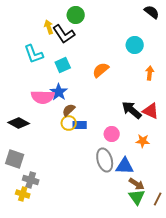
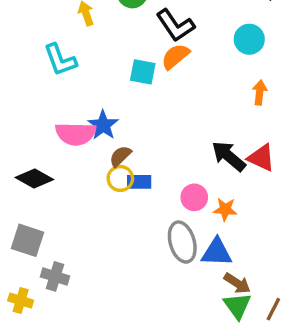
black L-shape: (64, 34) -> (175, 25), moved
cyan circle: (135, 45) -> (249, 39), moved
cyan square: (63, 65) -> (143, 72), moved, turned 35
orange semicircle: (101, 70) -> (175, 56), moved
orange star: (143, 141) -> (225, 209), moved
yellow cross: (23, 194) -> (21, 301), moved

